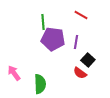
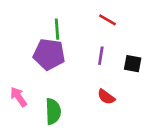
purple pentagon: (53, 39) -> (49, 54), moved
black square: (88, 60) -> (133, 64), moved, turned -32

